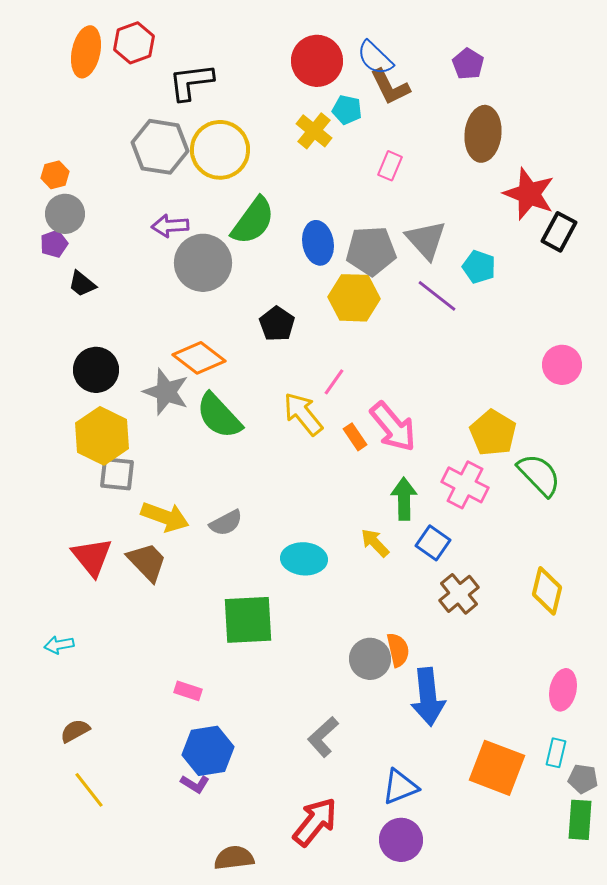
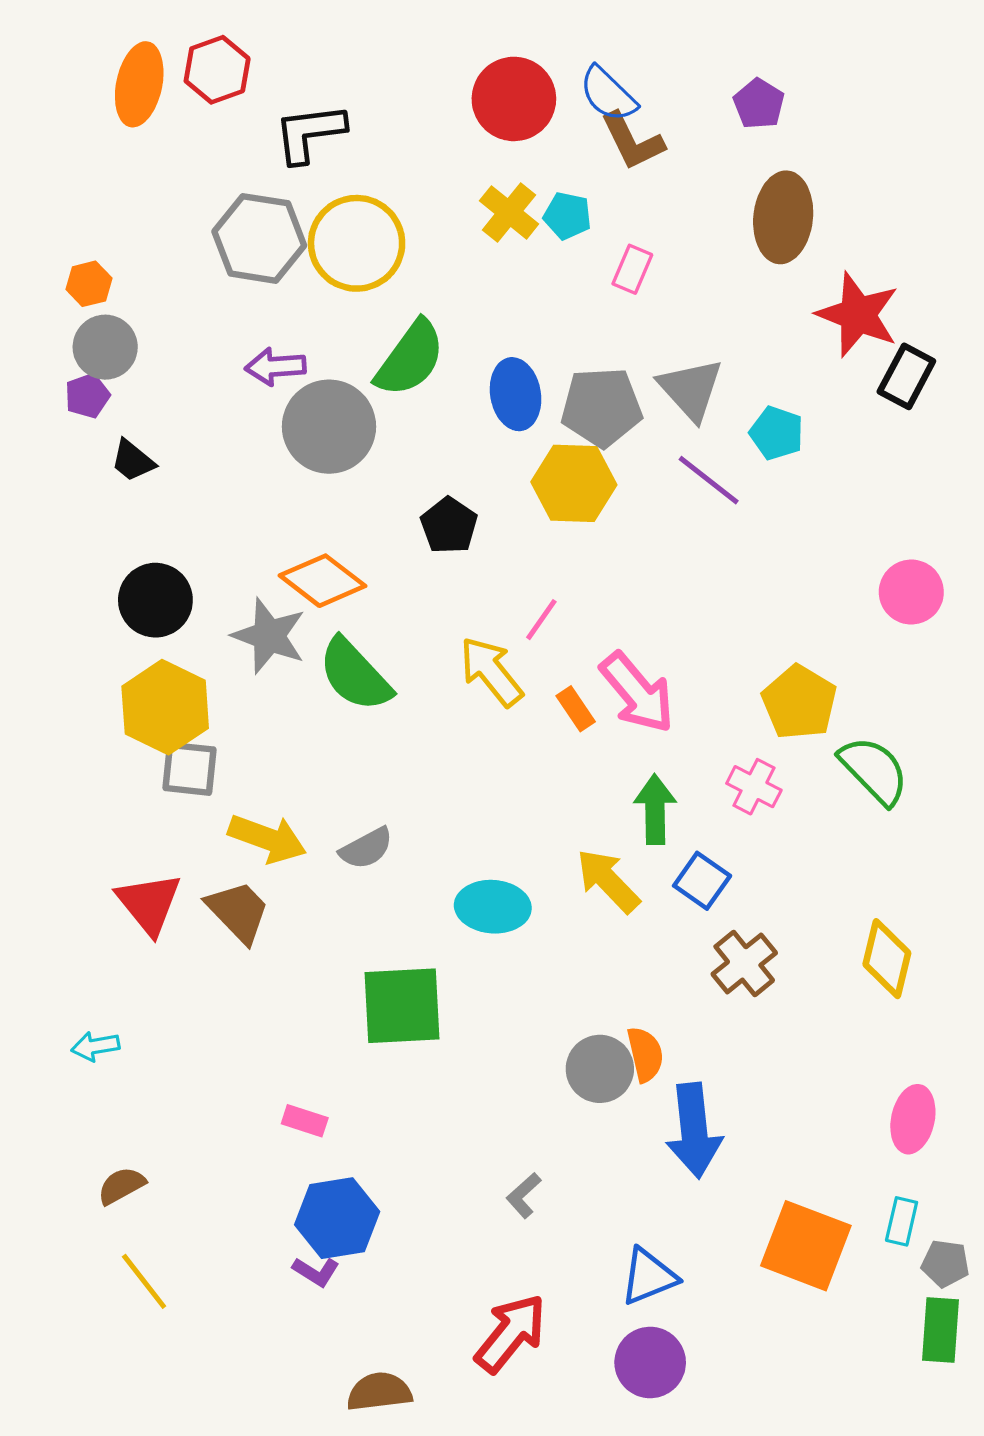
cyan pentagon: (347, 110) -> (567, 216), moved
pink cross: (465, 485) -> (754, 787), size x0.7
yellow arrow: (375, 543) -> (608, 881), size x1.4
gray L-shape: (323, 737) -> (524, 1195), size x0.7

